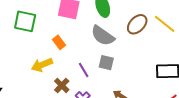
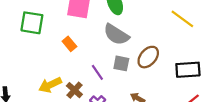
brown ellipse: (137, 24) -> (148, 57), moved
yellow arrow: (42, 65) -> (50, 85), moved

